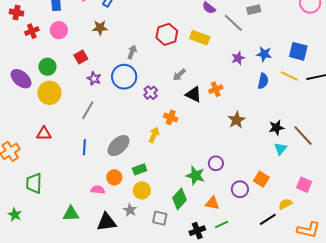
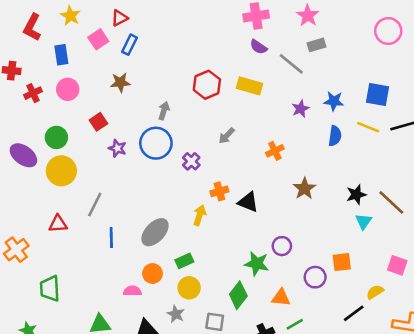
black triangle: (194, 94) -> (248, 202), moved
gray line: (88, 110) -> (95, 205), moved
orange cross: (171, 117) -> (219, 191), turned -32
orange square: (261, 179) -> (342, 262), turned -35

